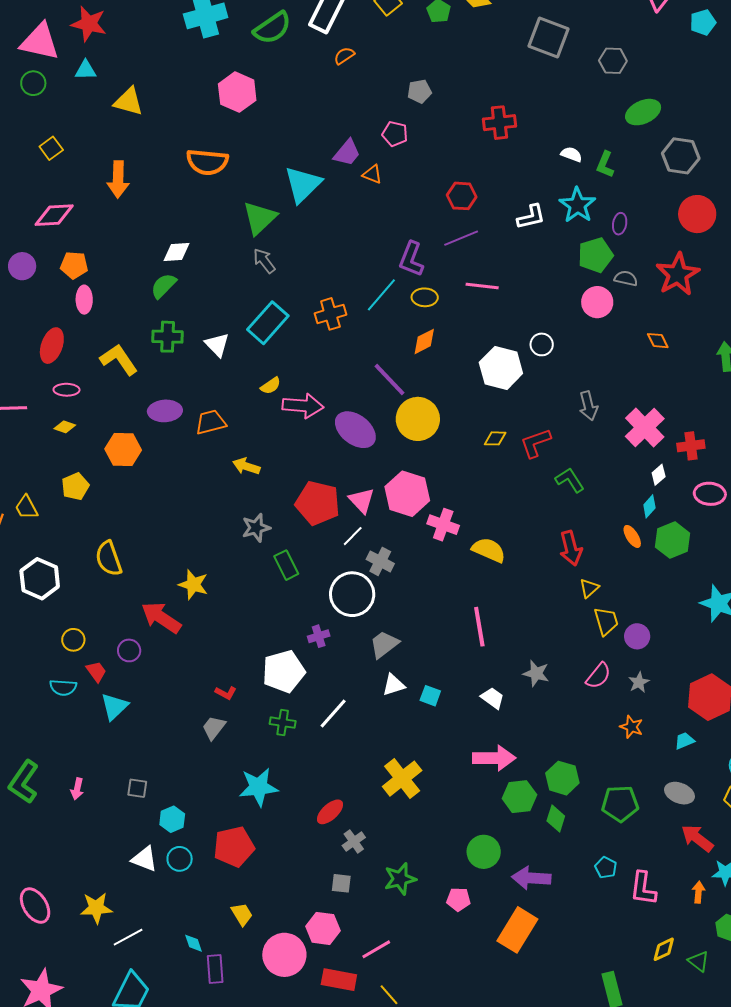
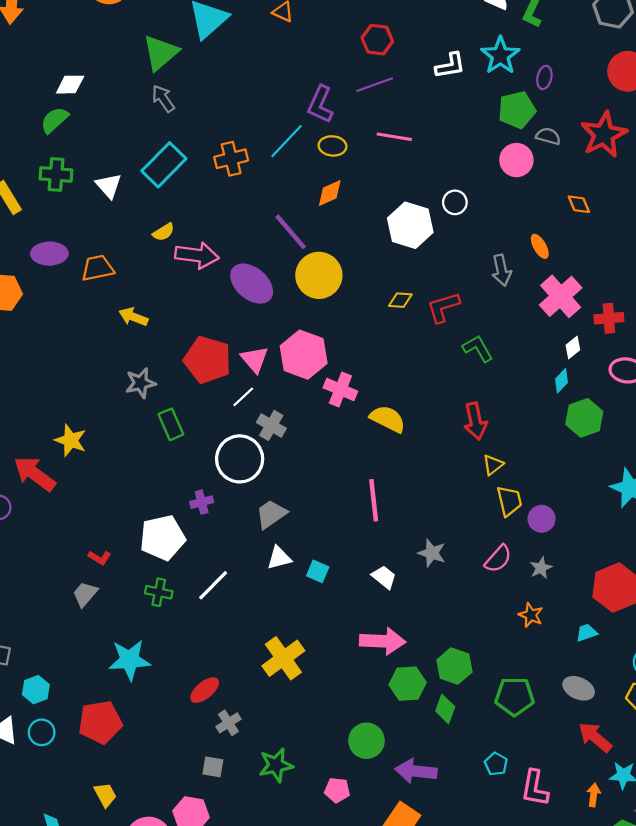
orange ellipse: (632, 536) -> (540, 246), moved

